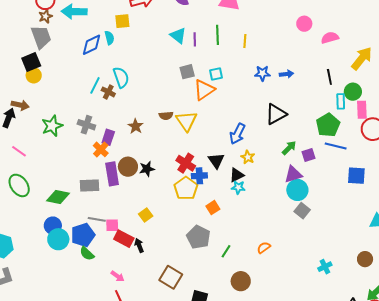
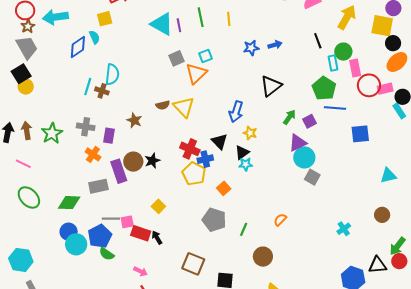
cyan triangle: (178, 35) -> (162, 24), size x1.4
cyan semicircle: (121, 77) -> (112, 74), turned 35
brown arrow: (20, 105) -> (27, 131), moved, turned -102
orange cross: (101, 149) -> (93, 154), moved

